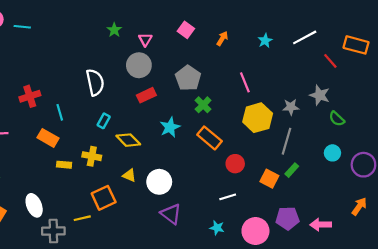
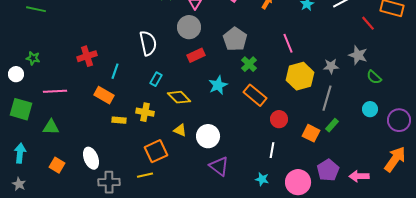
cyan line: (60, 112) -> (115, 71), turned 35
white line: (228, 197) -> (272, 150), turned -63
orange arrow: (359, 206) -> (395, 159), size x1.5
yellow line: (82, 218) -> (145, 175), moved
purple pentagon: (288, 218) -> (328, 170), turned -30

